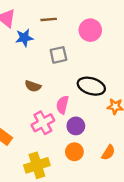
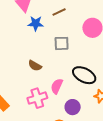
brown line: (49, 19) -> (59, 12), turned -32
purple circle: (76, 126) -> (73, 107), moved

